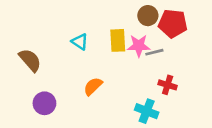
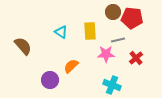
pink star: (139, 46) -> (106, 54), moved
red cross: (168, 85) -> (136, 58), moved, turned 32
purple circle: (44, 103) -> (50, 80), moved

